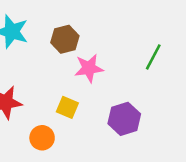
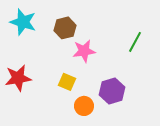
orange circle: (42, 138) -> (84, 106), moved

